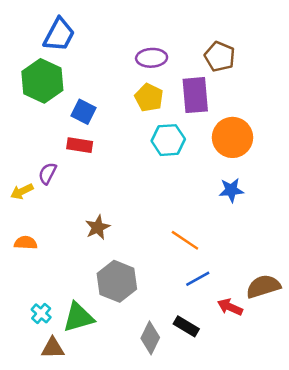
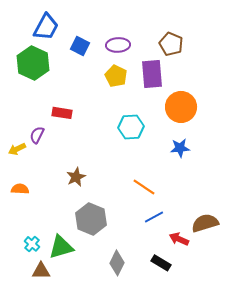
blue square: (83, 112) -> (80, 46), moved
cyan hexagon: (168, 140) -> (131, 127), moved
black rectangle: (186, 326) -> (161, 263), moved

